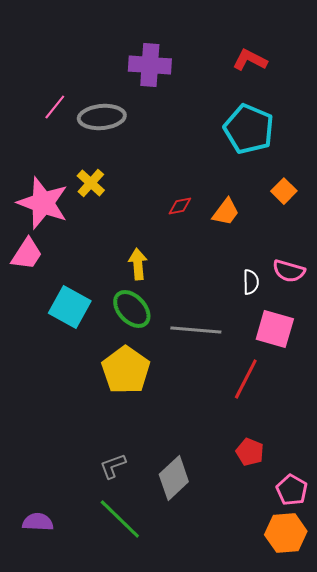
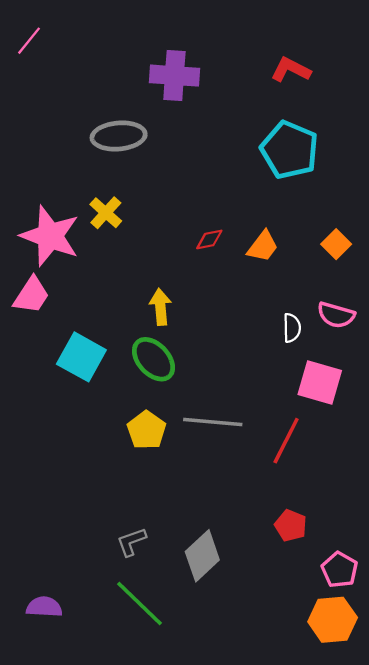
pink line: (55, 107) -> (29, 41), moved
orange square: (284, 191) -> (336, 244), moved
gray line: (196, 330) -> (213, 422), moved
yellow pentagon: (126, 370) -> (147, 430), size x0.7

